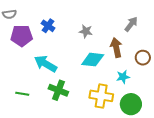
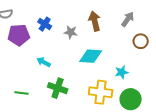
gray star: (86, 31) -> (71, 32), moved
brown arrow: (116, 48) -> (95, 21), moved
brown circle: (143, 58) -> (141, 41), moved
cyan arrow: (45, 64) -> (44, 62), size x0.6

